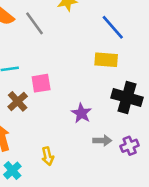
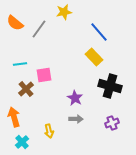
gray line: (35, 23) -> (39, 29), turned 72
yellow rectangle: (106, 60) -> (94, 57), turned 42
gray arrow: (102, 141) -> (76, 119), moved

